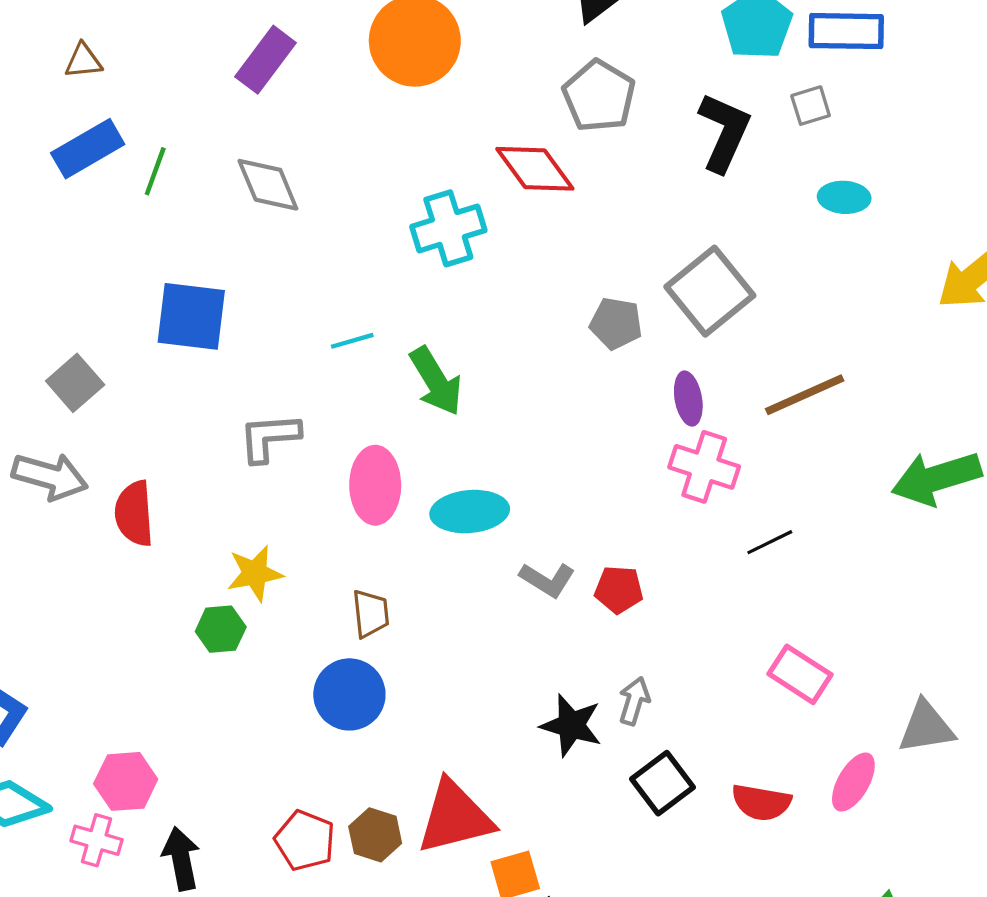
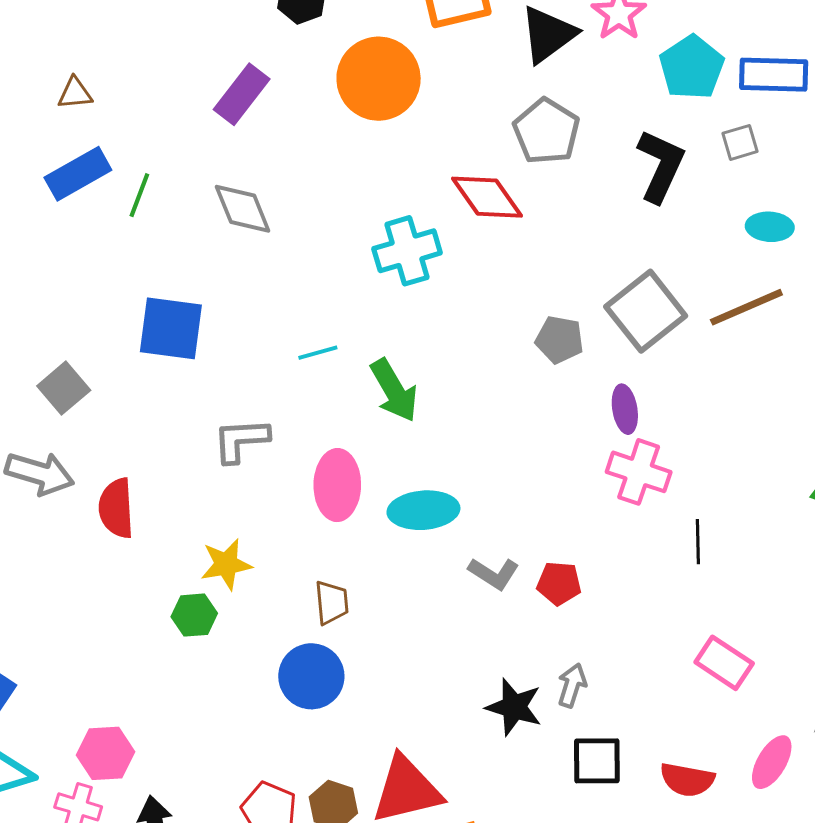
brown line: (805, 395) -> (746, 307), moved
black line: (770, 542) -> (698, 542), turned -66
black square: (662, 783) -> (597, 761), turned 36

